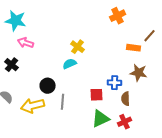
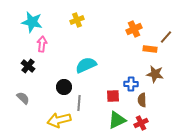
orange cross: (118, 16) -> (134, 29), moved
pink arrow: (26, 43) -> (42, 44), turned 77
yellow cross: (78, 47) -> (77, 20), moved, turned 32
cyan semicircle: (70, 64) -> (86, 65), size x1.5
yellow arrow: (33, 106) -> (59, 120), moved

